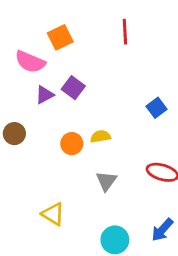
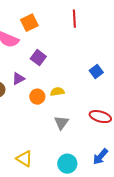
purple triangle: (45, 95) -> (18, 79), moved
yellow triangle: (53, 214) -> (24, 159), moved

